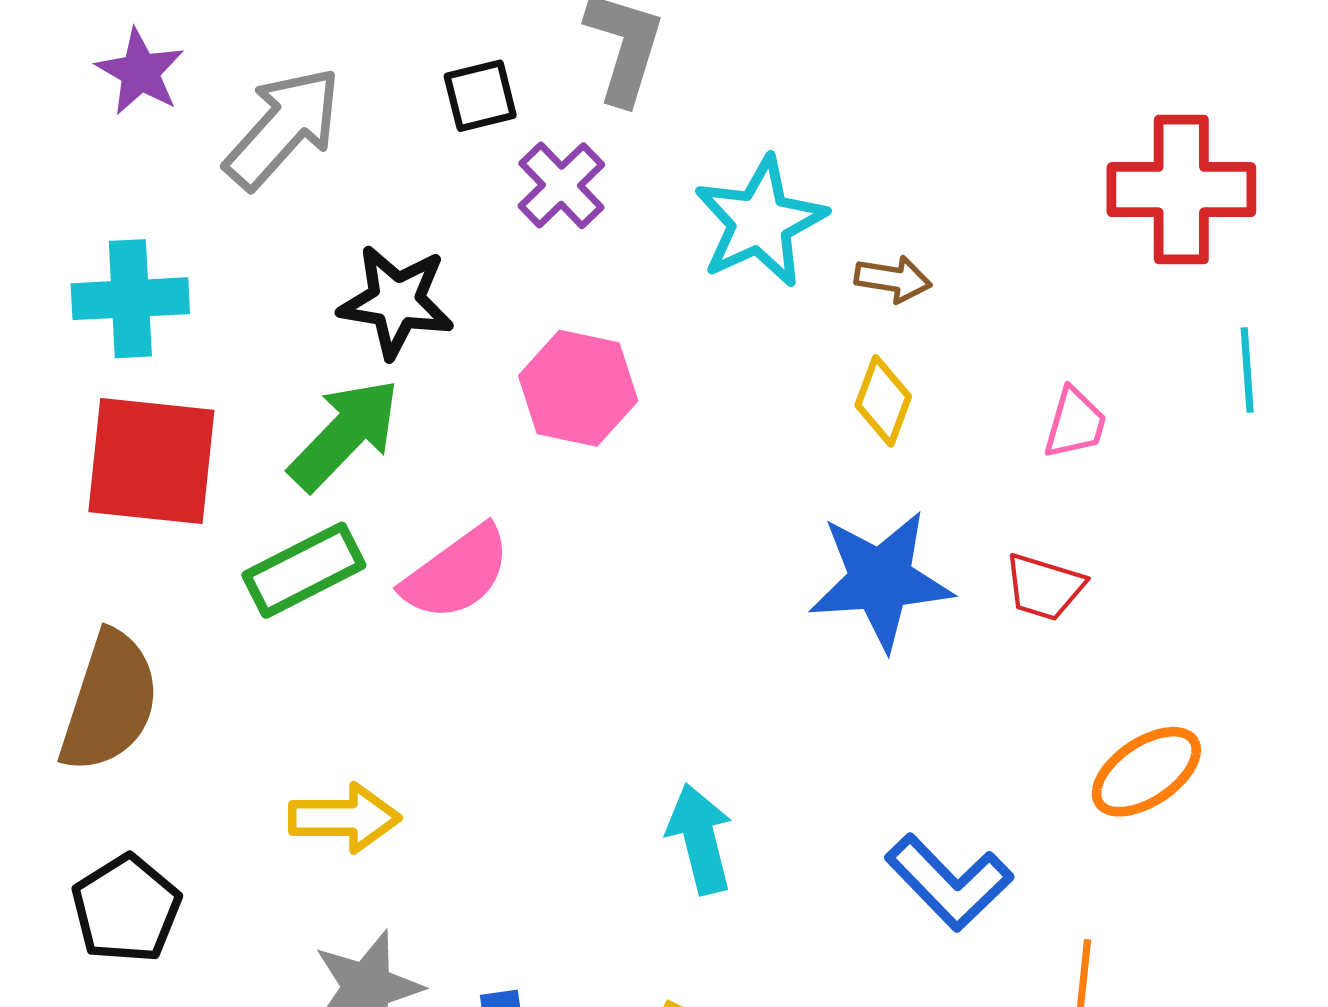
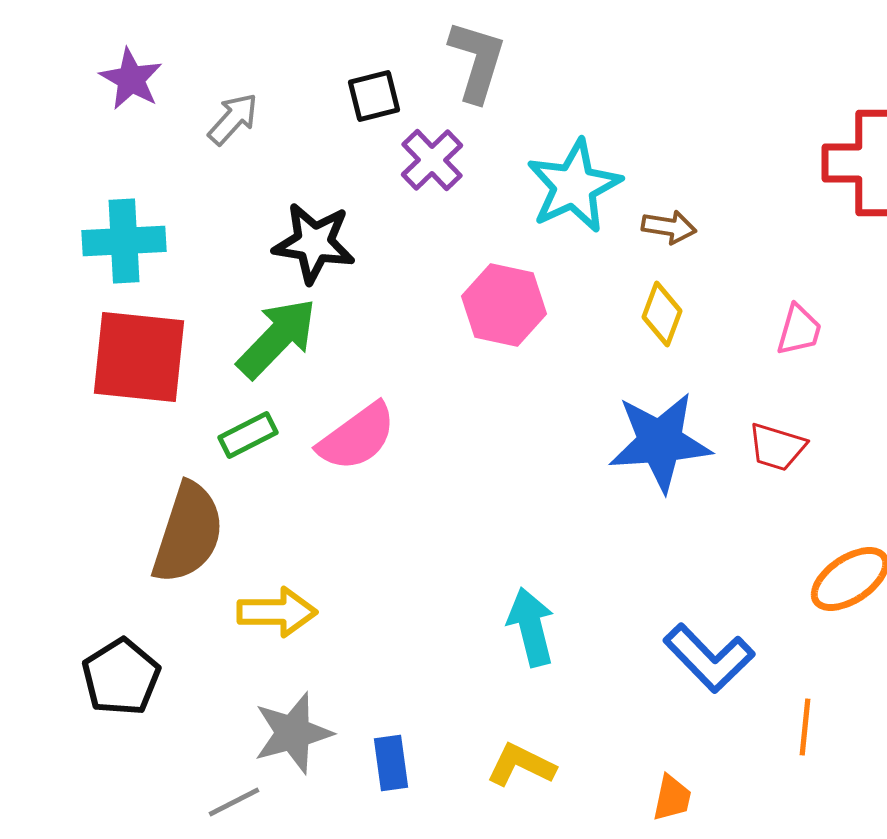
gray arrow: (283, 128) -> (233, 119), size x0.6
pink hexagon: (578, 388) -> (504, 305), moved
green rectangle: (304, 570) -> (248, 435), size x0.7
brown semicircle: (109, 702) -> (188, 533), moved

